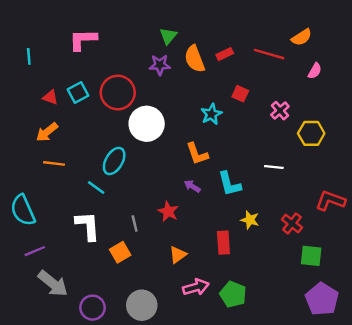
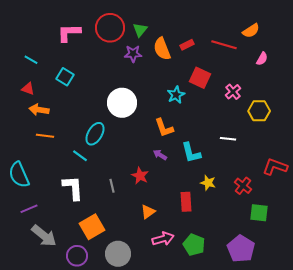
cyan line: (29, 56) -> (31, 60), moved, turned -56
cyan square: (78, 93) -> (65, 77), turned -30
red circle: (118, 93) -> (110, 28), moved
red square: (240, 94) -> (200, 78), size x1.5
red triangle: (50, 97) -> (28, 89), moved
orange arrow: (47, 132) -> (39, 110), turned 48
orange square: (120, 252) -> (92, 227), moved, size x1.4
purple pentagon: (322, 299) -> (241, 249), moved

